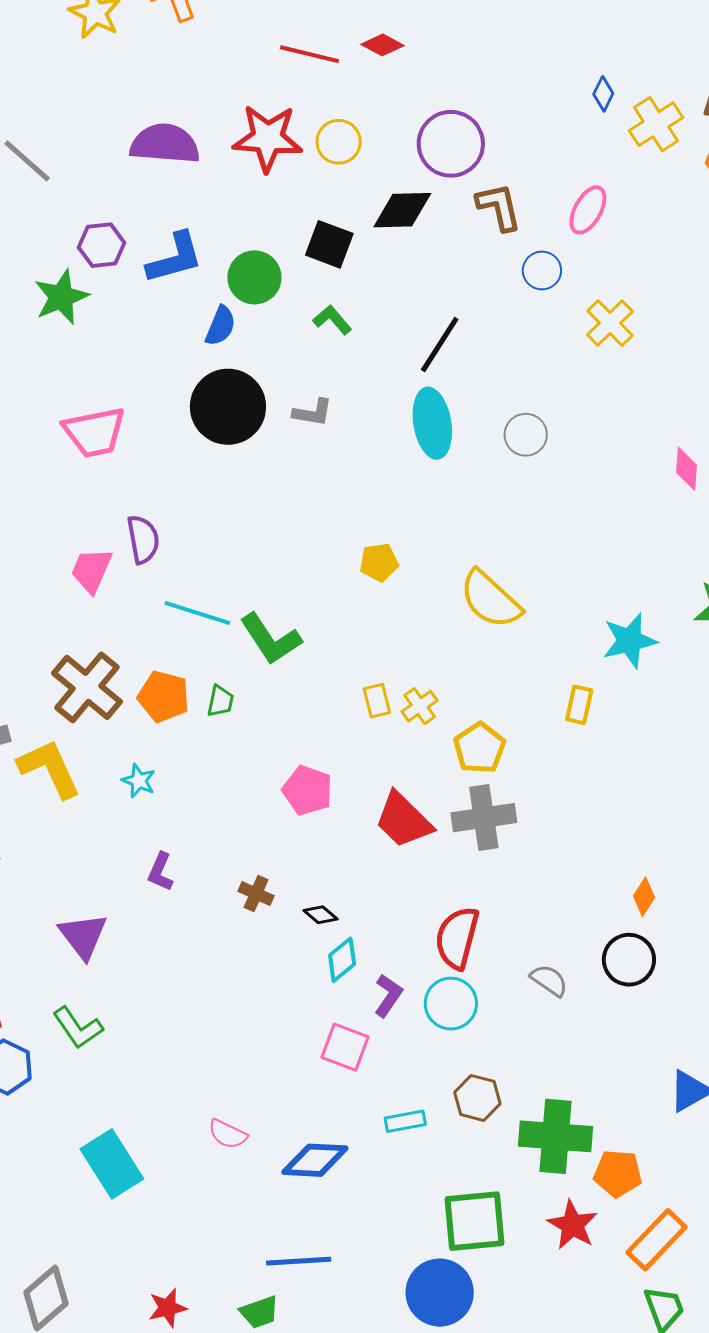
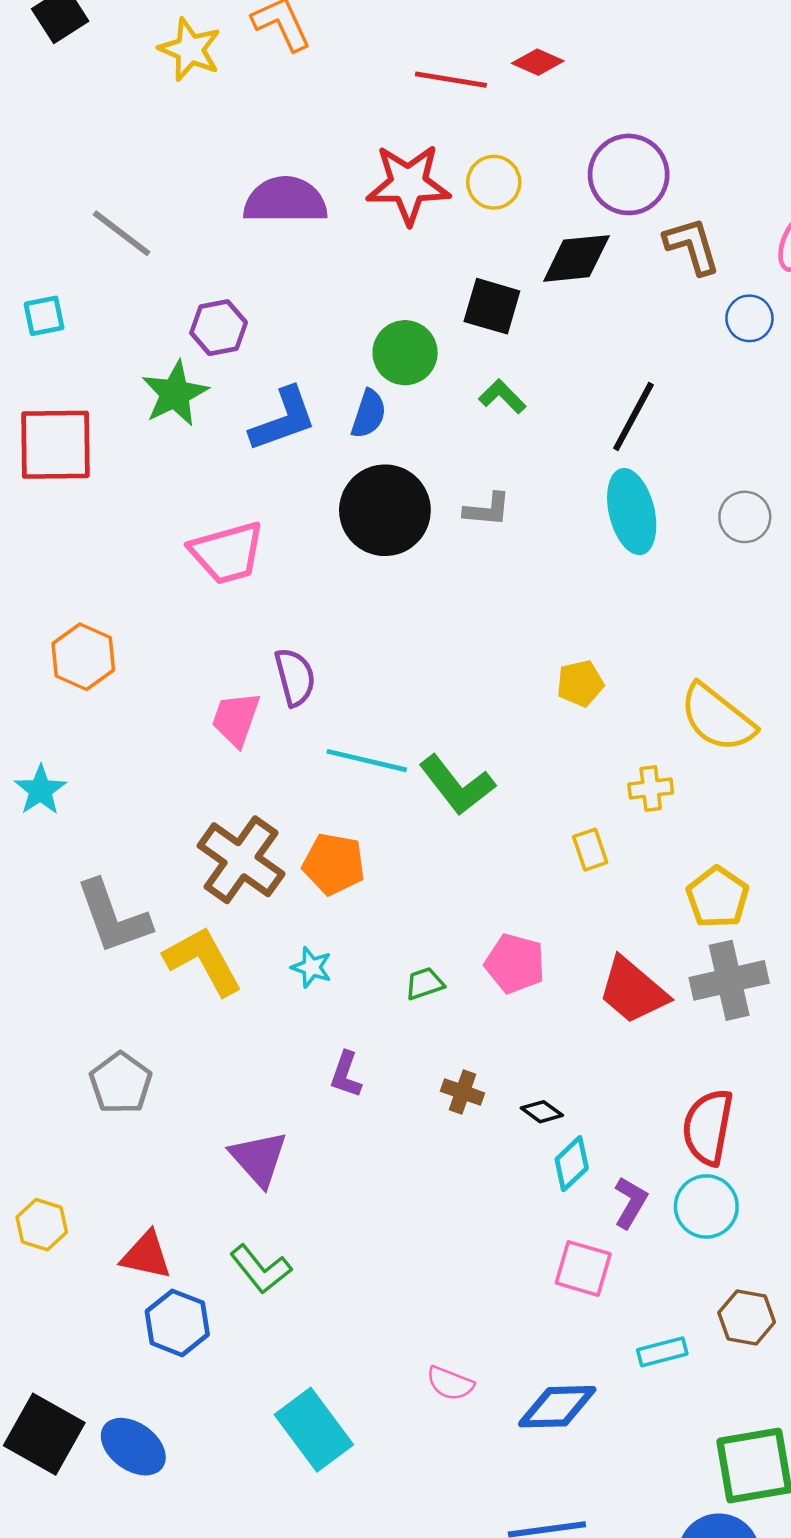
blue L-shape: (175, 258) -> (283, 419), moved
green trapezoid: (220, 701) -> (425, 984), moved, turned -116
yellow cross: (420, 706) -> (651, 789), moved, turned 33

